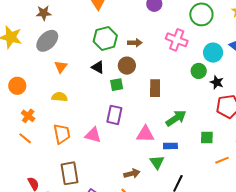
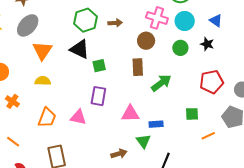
cyan circle: (213, 53) -> (185, 21), moved
brown circle: (127, 66) -> (146, 41), moved
orange triangle: (61, 67) -> (42, 51), size x1.5
black triangle: (98, 67) -> (80, 49), size x1.5
black star: (217, 82) -> (207, 44), moved
green arrow: (176, 118) -> (161, 83), moved
orange trapezoid: (62, 134) -> (47, 118), turned 35
orange line: (25, 138) -> (13, 142), moved

